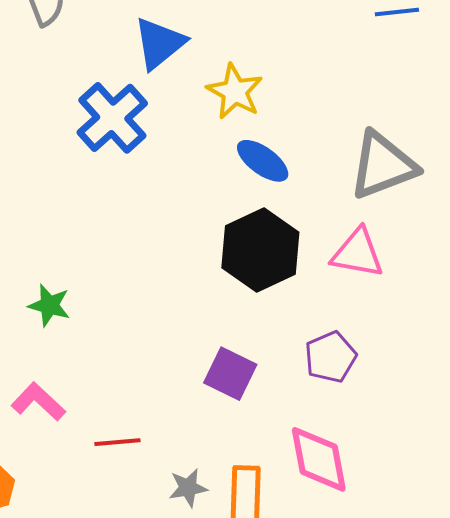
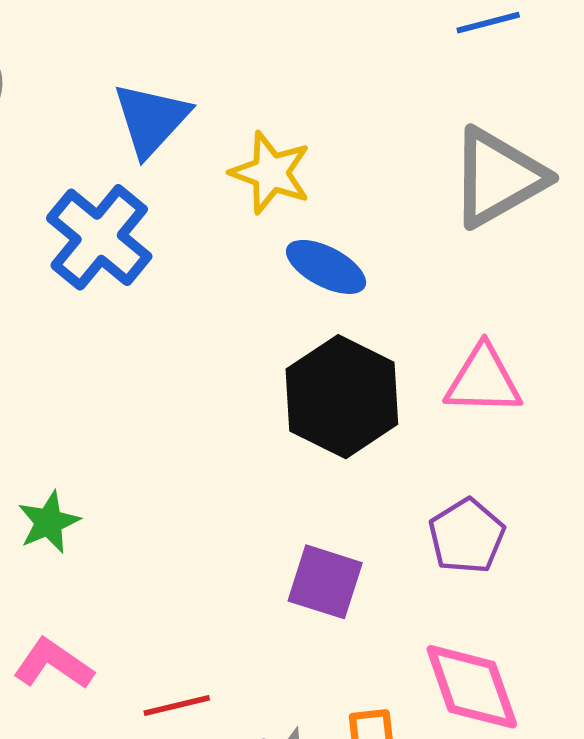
gray triangle: (383, 165) -> (498, 177), moved
green star: (49, 305) -> (49, 522), turned -30

